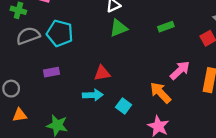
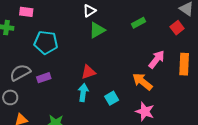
gray semicircle: (28, 36) -> (20, 73), moved
cyan arrow: (93, 95) -> (83, 93), turned -72
cyan square: (124, 106) -> (112, 98), turned 32

